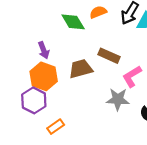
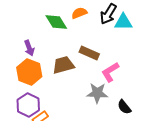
purple hexagon: (34, 100) -> (28, 105), moved

